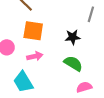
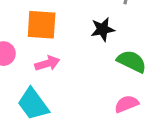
green semicircle: (73, 63) -> (132, 61), moved

